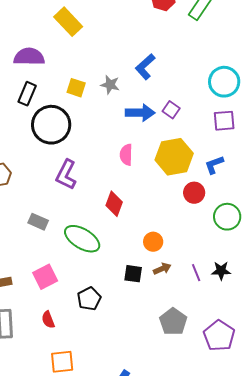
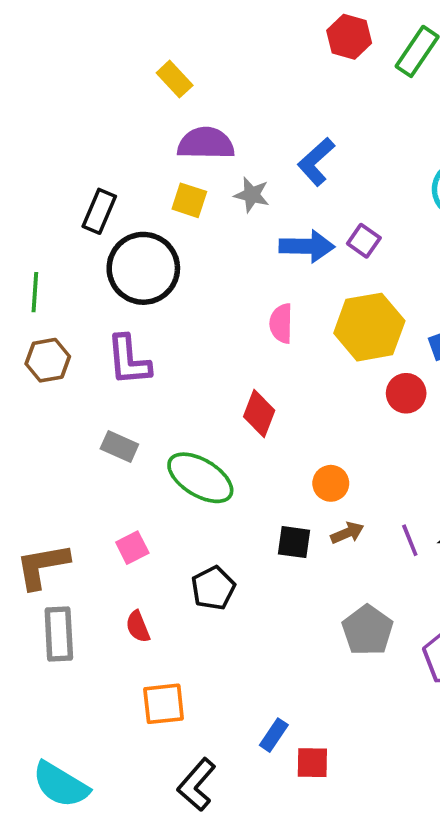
yellow rectangle: (68, 22) -> (175, 79), size x0.7
purple semicircle: (29, 57) -> (206, 143), moved
purple L-shape: (66, 175) -> (129, 360), moved, turned -32
pink square: (45, 277) -> (132, 548), size x0.7

